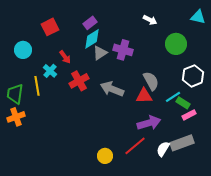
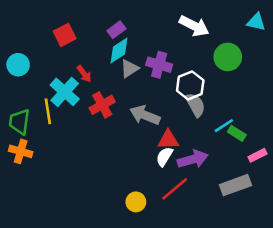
white arrow: (150, 20) -> (194, 26), size x1.6
cyan circle: (23, 50) -> (18, 65), moved
cyan cross: (50, 71) -> (65, 92), size x1.6
white hexagon: (193, 76) -> (190, 85), moved
red triangle: (144, 96) -> (168, 140), moved
pink rectangle: (189, 115) -> (258, 155), moved
orange cross: (16, 117) -> (21, 151), turned 36
white semicircle: (163, 149) -> (164, 157), moved

